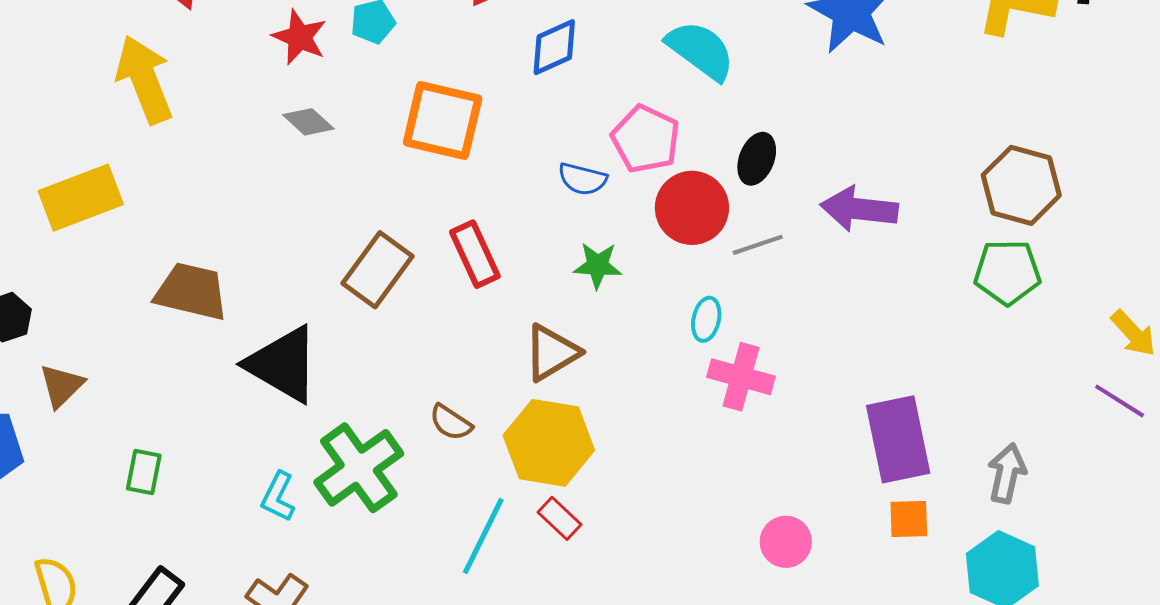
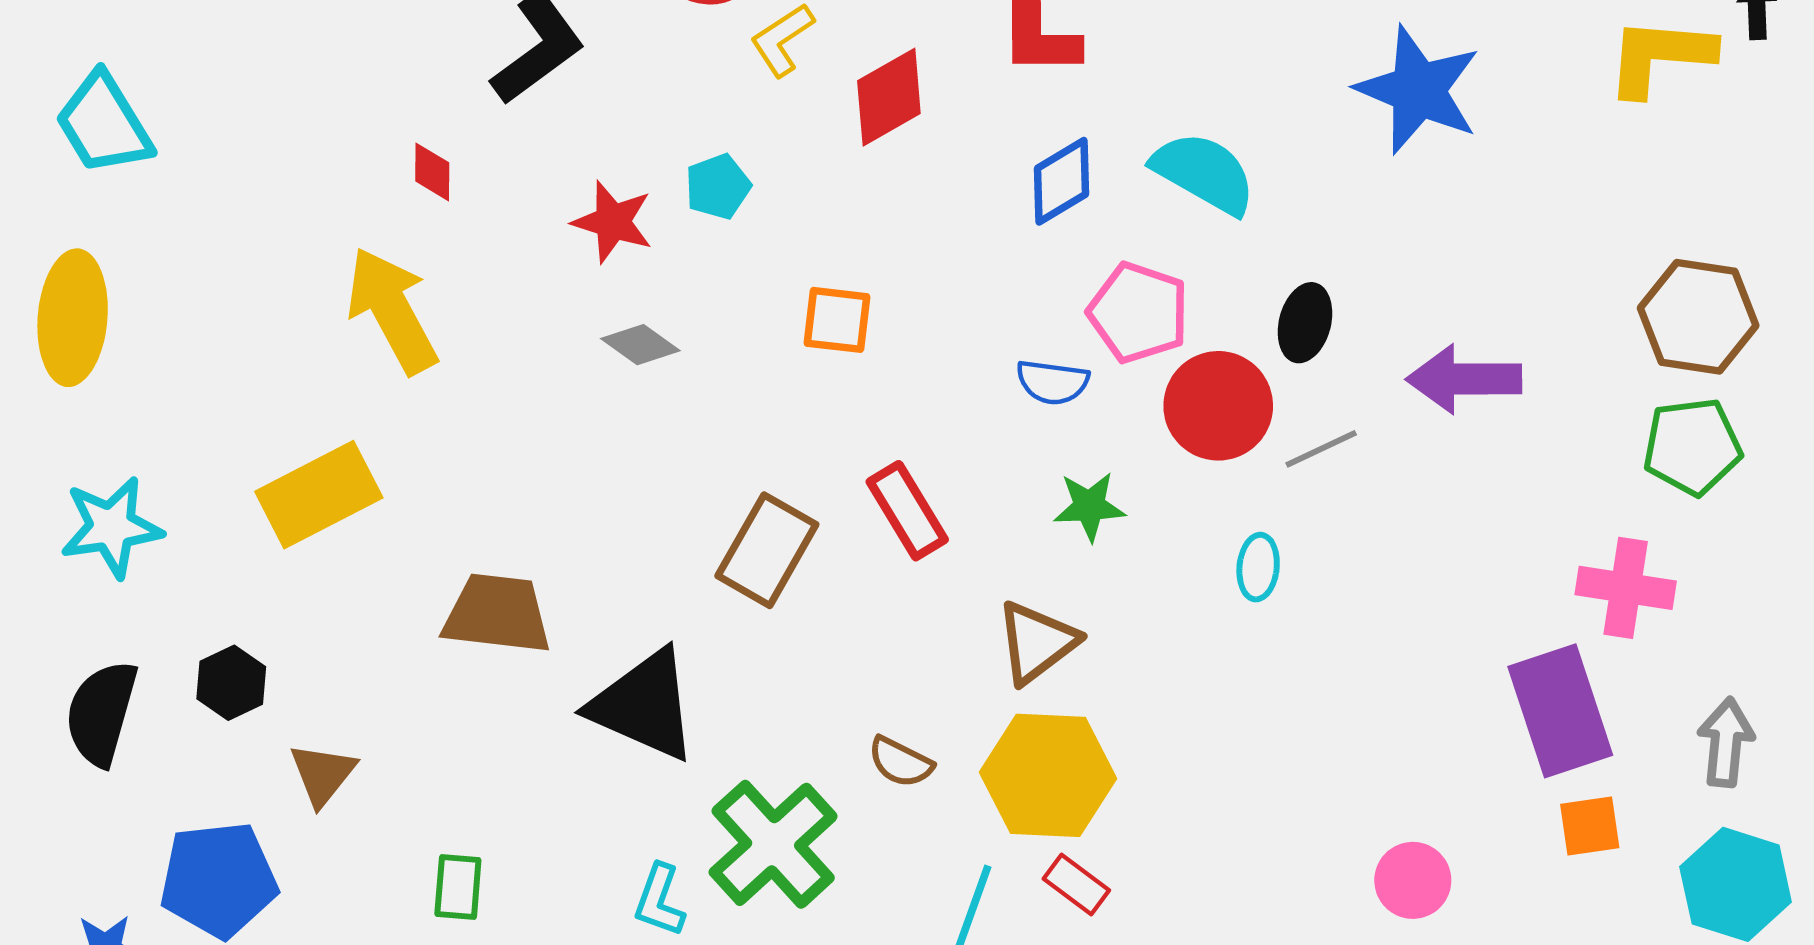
blue diamond: (554, 47) -> (1062, 181), moved
orange square: (443, 120) -> (837, 320), size x0.6
pink cross: (741, 377) -> (1626, 588), moved

